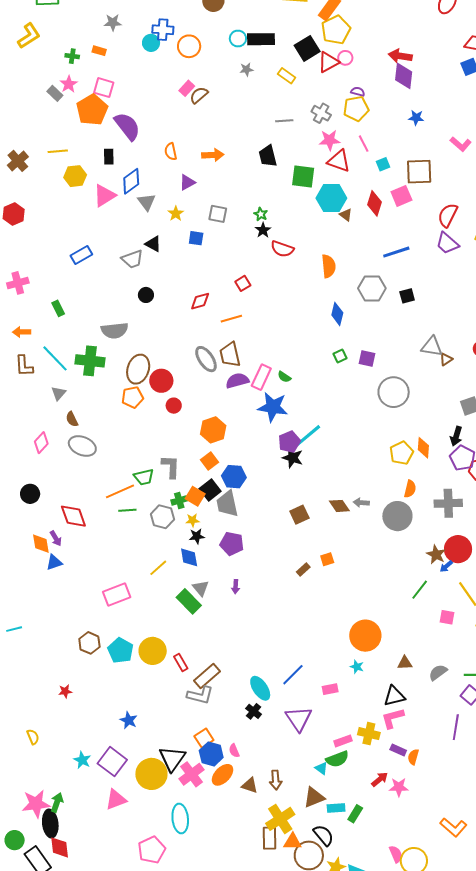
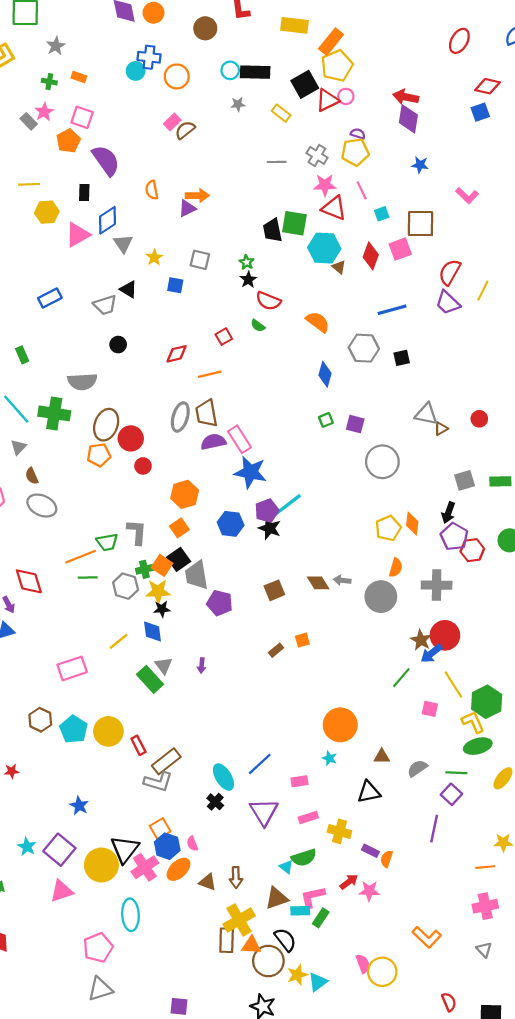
gray star: (113, 22) -> (56, 46), moved, turned -30
orange pentagon: (92, 110) -> (68, 141), size x0.7
black trapezoid: (268, 156) -> (272, 230), moved
purple triangle: (187, 182) -> (187, 208), moved
orange semicircle: (329, 266) -> (318, 322), turned -50
gray ellipse: (206, 359) -> (180, 417), turned 48
pink rectangle: (261, 377) -> (239, 439), turned -60
green semicircle: (284, 377) -> (258, 326), moved
blue hexagon: (234, 477) -> (231, 524), moved
yellow star: (193, 520) -> (158, 591), size x1.6
purple pentagon: (232, 544) -> (220, 603), moved
blue arrow: (446, 566) -> (431, 653), size x1.5
pink L-shape: (393, 718) -> (313, 897), moved
pink rectangle: (343, 741) -> (308, 817), moved

